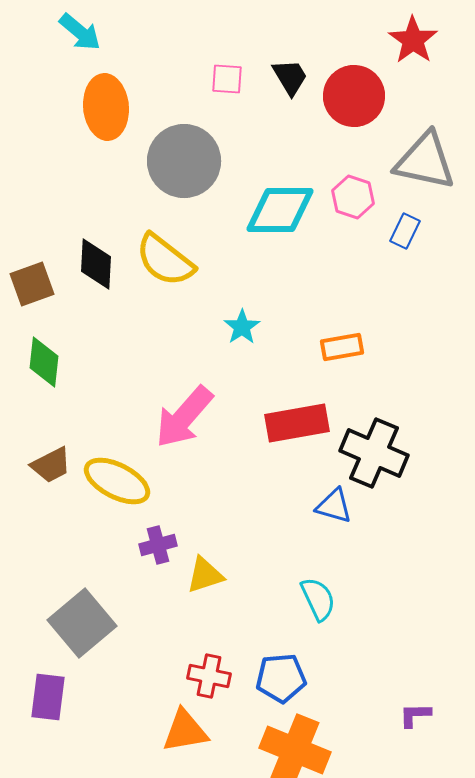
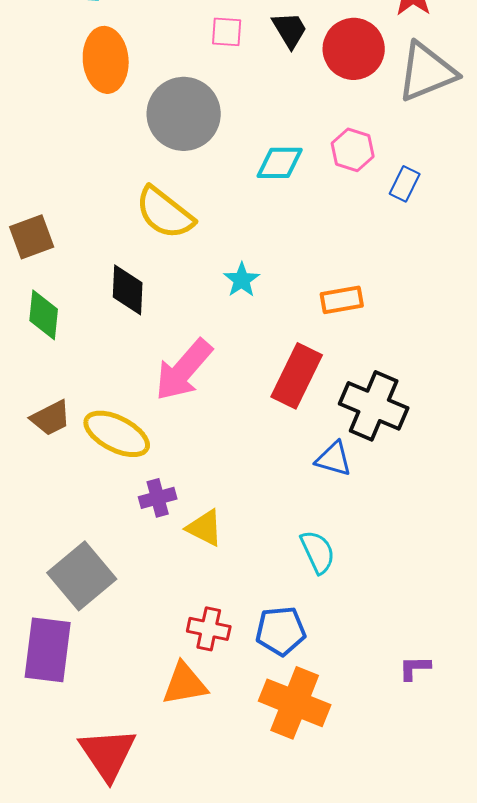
gray triangle: (425, 161) -> (427, 72), moved, turned -34
cyan diamond: (280, 210) -> (280, 163), size x0.7
black diamond: (96, 264) -> (128, 290), moved
red rectangle: (297, 423) -> (297, 376), turned -54
yellow triangle: (205, 575) -> (205, 528), turned 45
purple rectangle: (48, 697) -> (48, 650), size x1.4

